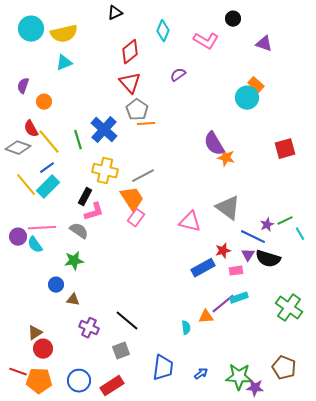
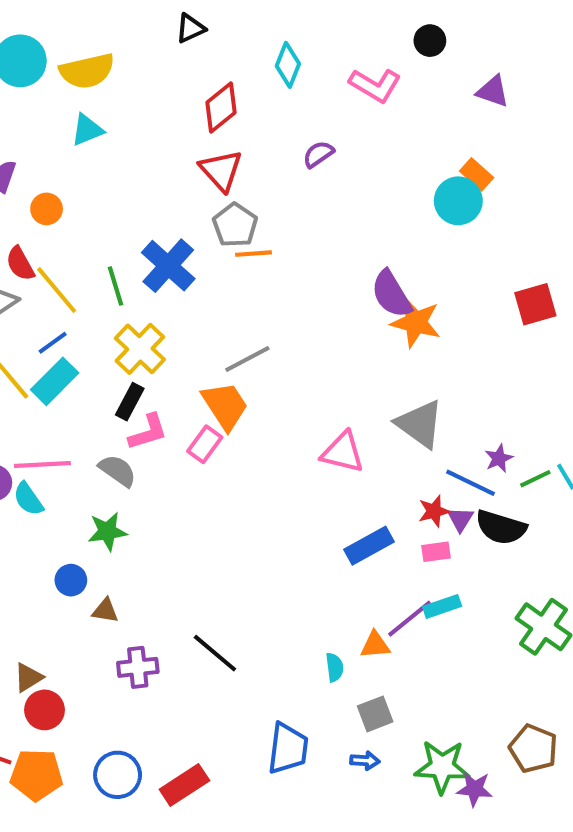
orange star: (226, 158) -> (416, 323), size x1.4
yellow cross: (105, 171) -> (140, 349), moved, turned 30
pink rectangle: (136, 218) -> (205, 444), moved
green line: (285, 221) -> (535, 479), moved
red star: (223, 251) -> (434, 511), moved
purple cross: (89, 328) -> (138, 667), turned -30
gray square: (121, 351) -> (375, 714), moved
blue arrow: (201, 374) -> (365, 761), turned 40

